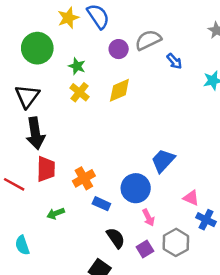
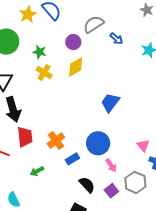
purple circle: (119, 49) -> (73, 42), moved
blue trapezoid: (163, 161) -> (110, 103), moved
pink triangle: (191, 198) -> (143, 146), turned 32
blue rectangle: (101, 204) -> (72, 159), turned -48

